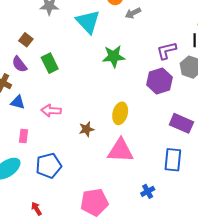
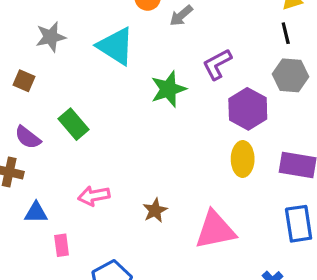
brown square: (26, 40) -> (24, 81), moved
purple L-shape: (166, 51) -> (217, 64), moved
blue triangle: (18, 102) -> (36, 213), moved
yellow ellipse: (120, 113) -> (243, 159), moved

